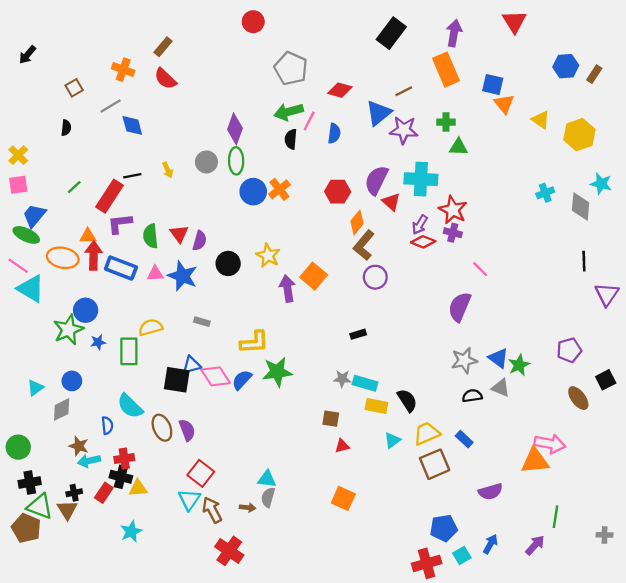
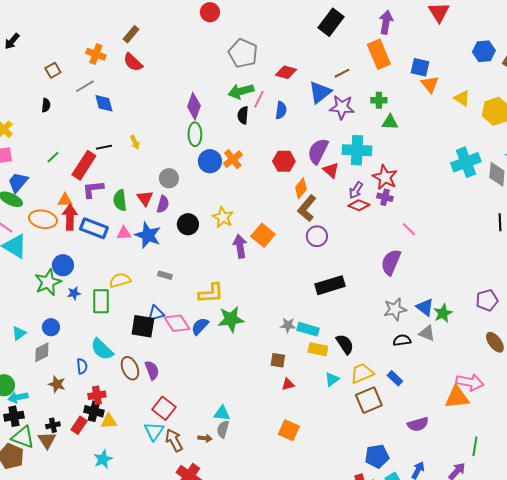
gray circle: (206, 162) -> (169, 178), moved
cyan cross: (545, 193) -> (466, 162), size x1.8
black rectangle: (358, 334) -> (330, 285), moved, size x2.0
cyan arrow: (89, 461) -> (18, 397), moved

